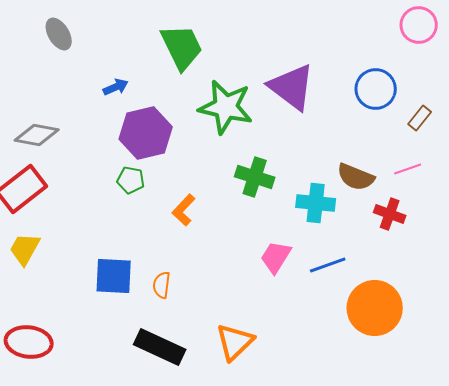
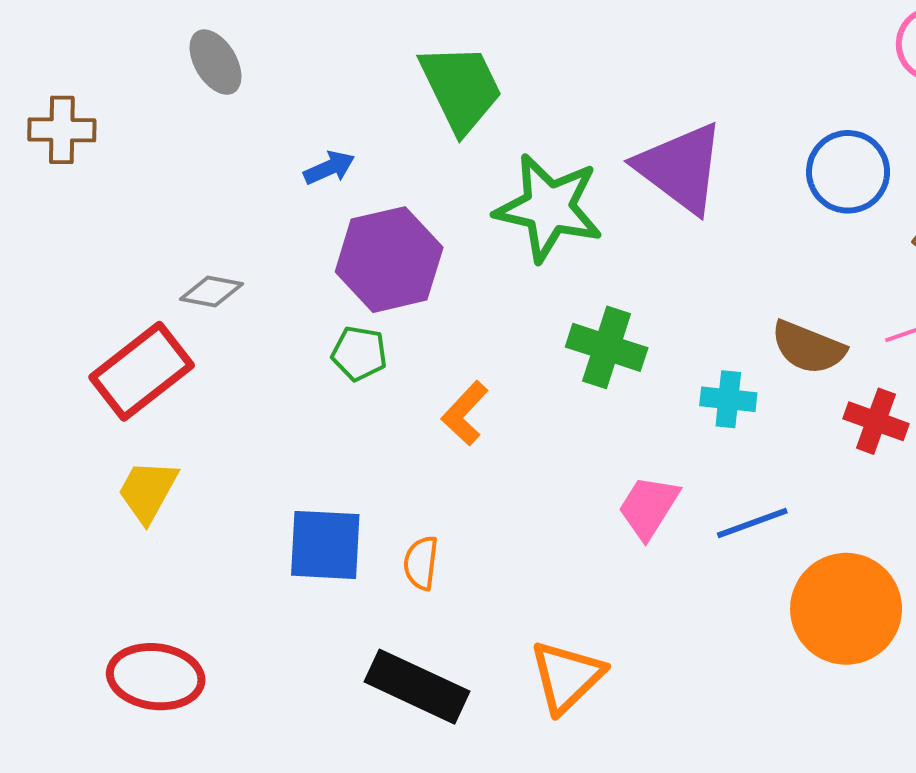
gray diamond: (37, 135) -> (212, 292), moved, size x0.7
cyan cross: (316, 203) -> (728, 399), size x0.7

